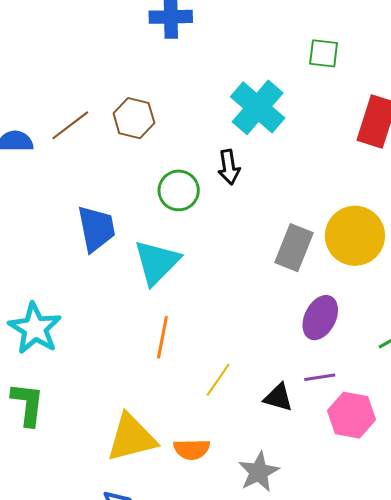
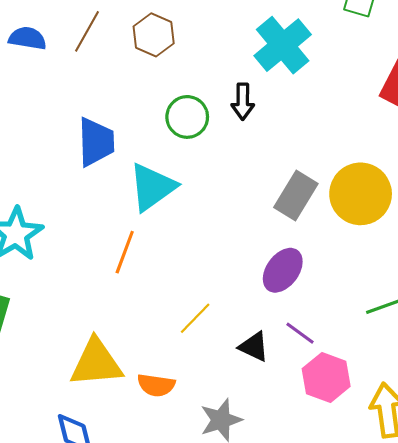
brown line: (70, 125) -> (87, 31), turned -33
purple ellipse: (320, 318) -> (283, 270), moved
orange line: (162, 337) -> (125, 252), moved
purple line: (320, 377) -> (300, 333), turned 36

